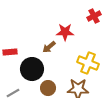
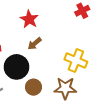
red star: (65, 32) -> (29, 19), moved, turned 30

